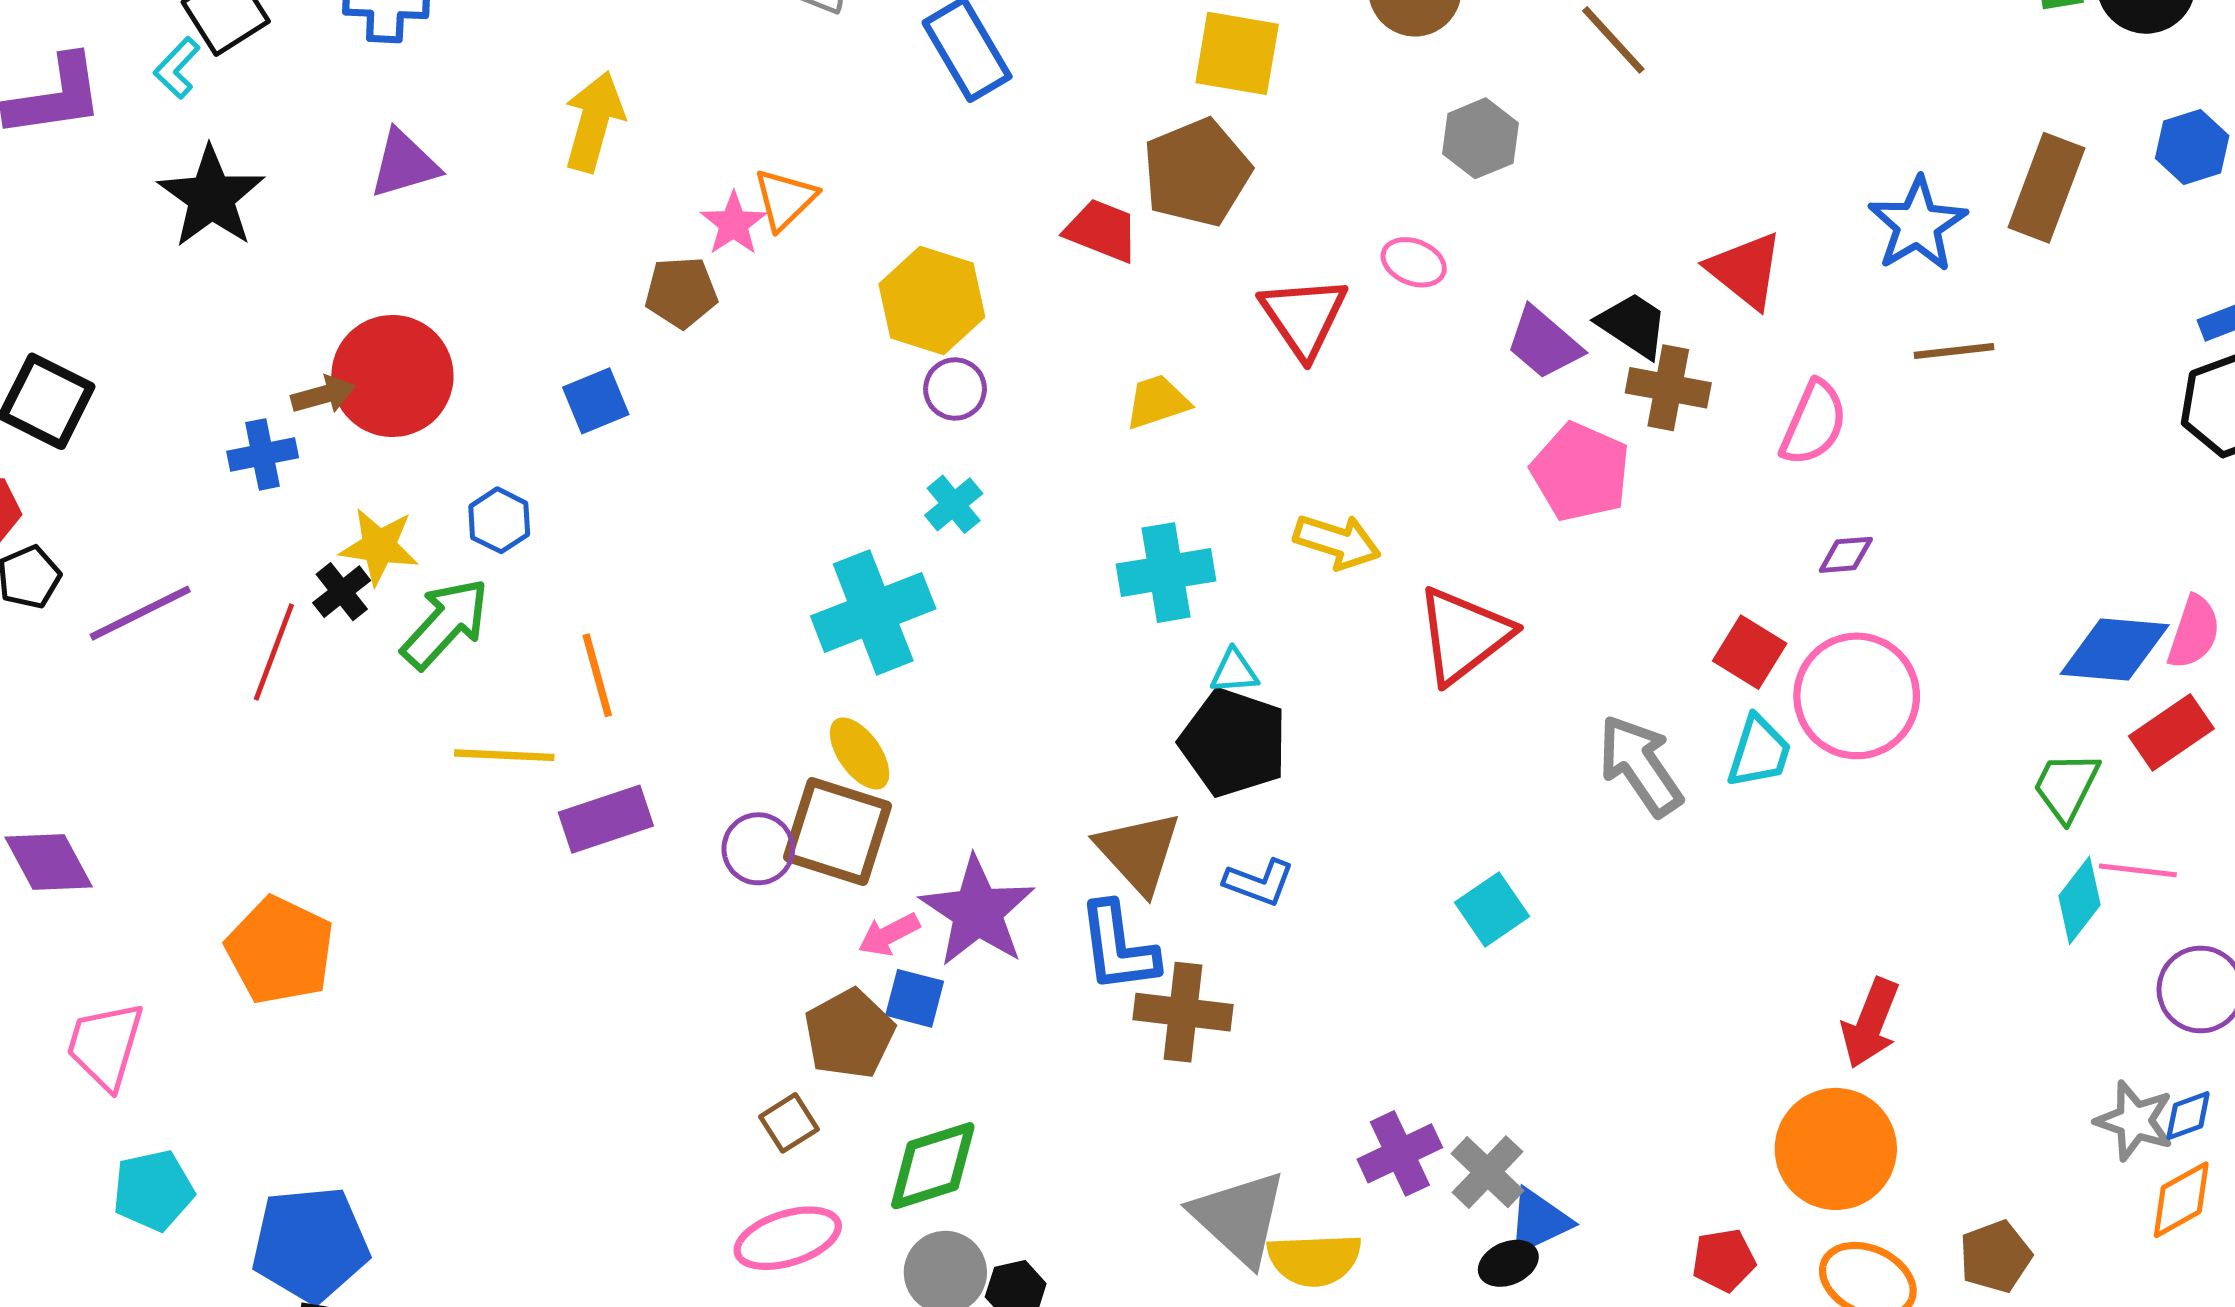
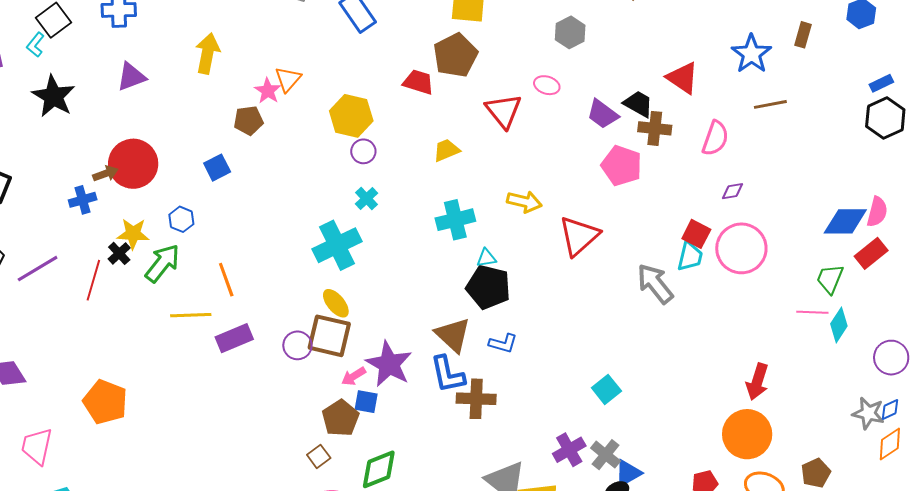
brown rectangle: (2046, 188) -> (803, 35), size x0.6
cyan trapezoid: (1759, 752) -> (690, 256), moved
pink line: (2138, 870) -> (812, 312), moved
cyan square: (1492, 909) -> (606, 389), moved

